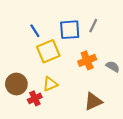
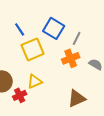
gray line: (93, 26) -> (77, 38), moved
blue square: (70, 30) -> (54, 28), turned 35

